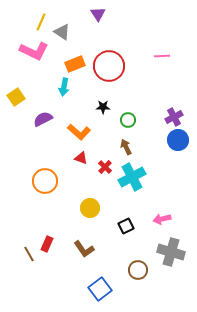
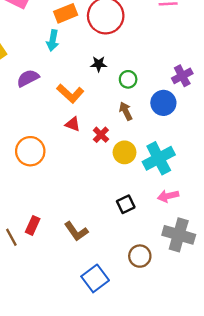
blue circle: (178, 140) -> (163, 103), moved
cyan cross: (132, 177) -> (159, 158), moved
yellow circle: (90, 208) -> (125, 152), moved

